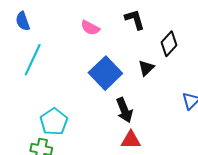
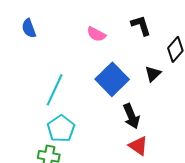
cyan line: (33, 60) -> (55, 90), moved
red triangle: (131, 140) -> (138, 146), turned 35

